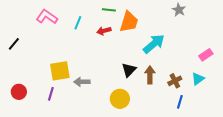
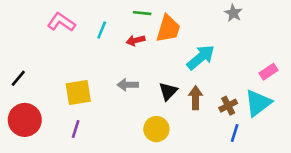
black line: (14, 44) -> (18, 78), moved
cyan triangle: (198, 79) -> (258, 103), size x1.6
gray arrow: (82, 82) -> (128, 85), moved
red circle: (19, 92) -> (25, 120), size x1.6
purple line: (51, 94) -> (76, 129), moved

